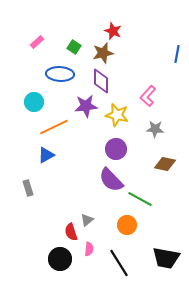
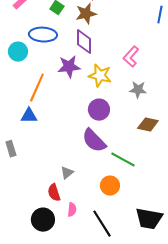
cyan circle: (34, 102) -> (18, 52), moved
orange line: (54, 127) -> (37, 88), turned -40
blue triangle: (46, 155) -> (29, 116), turned 30
gray triangle: (87, 220) -> (67, 173), moved

